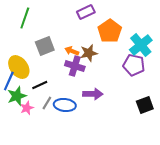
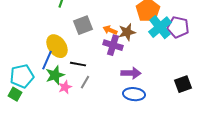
cyan cross: (141, 45) -> (160, 27), moved
purple pentagon: (134, 65) -> (178, 27), moved
black line: (40, 85) -> (78, 64), turned 35
blue ellipse: (65, 105) -> (134, 94), moved

